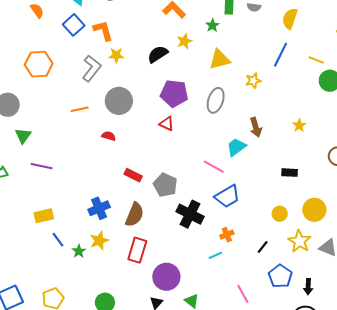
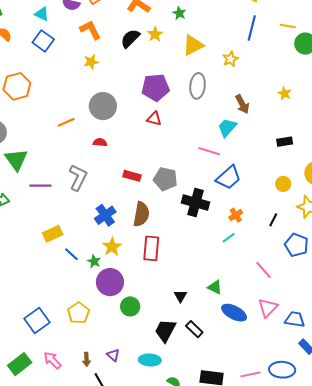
orange L-shape: (103, 31) -> (90, 30), moved
black semicircle: (158, 54) -> (130, 38), moved
gray L-shape: (92, 68) -> (78, 177), moved
green triangle: (23, 136) -> (16, 160), size x1.4
purple circle: (166, 277) -> (110, 282), moved

